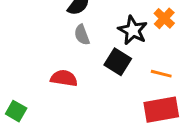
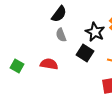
green square: (16, 111) -> (17, 66), moved

